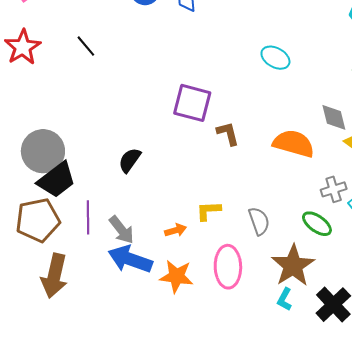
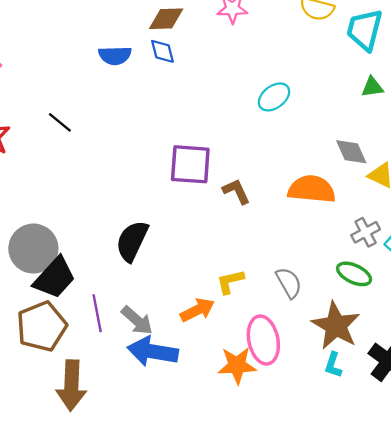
cyan ellipse: (275, 58) -> (274, 97), turned -56
black semicircle: (130, 160) -> (132, 241), size x1.4
orange arrow: (176, 230) -> (197, 310), size x1.4
orange star: (176, 276) -> (237, 365), moved

